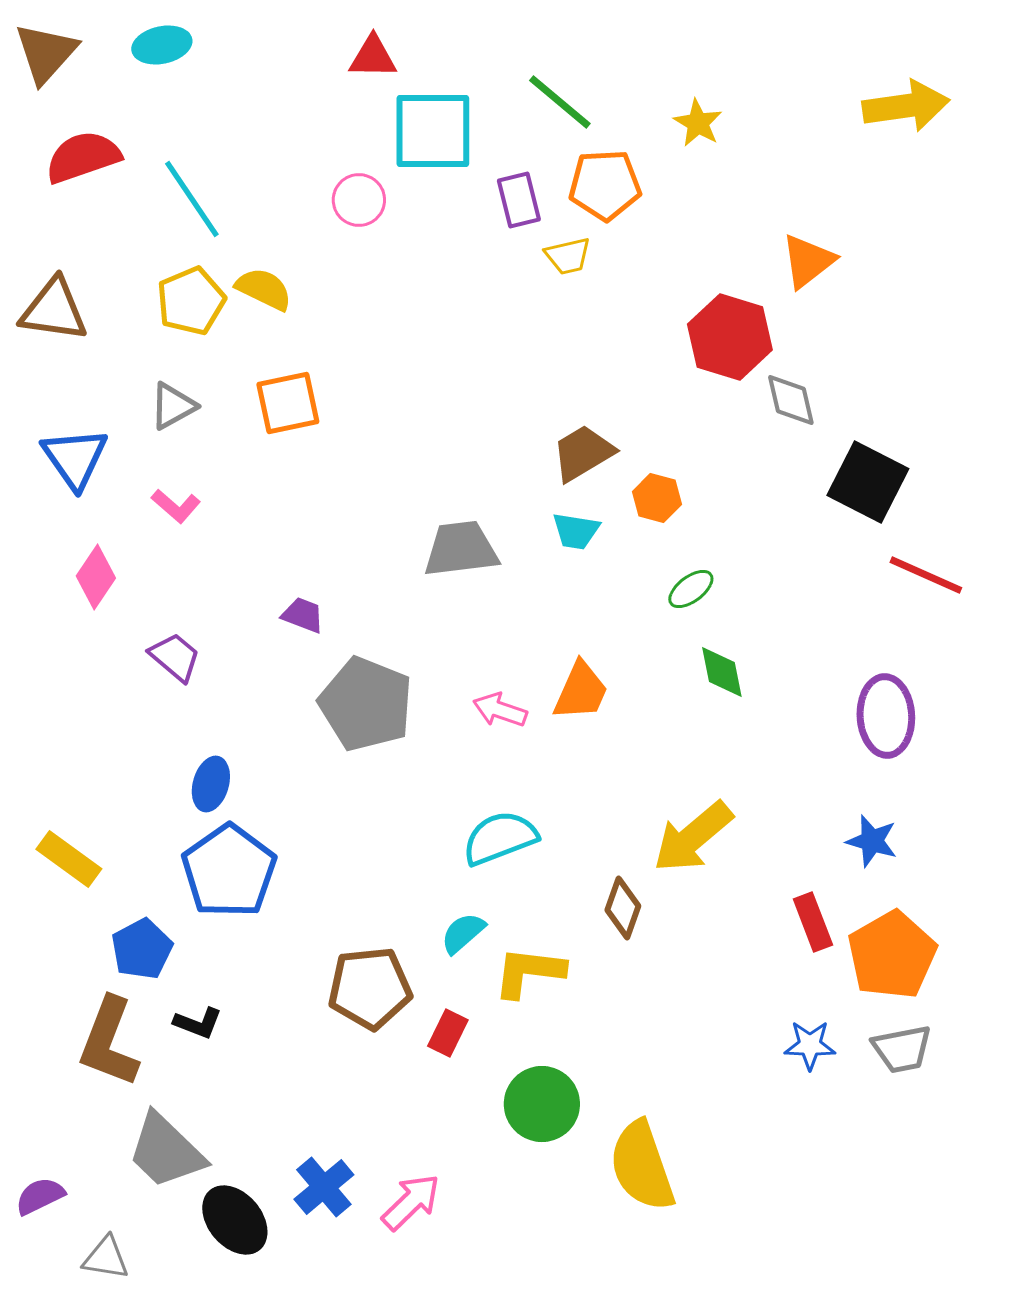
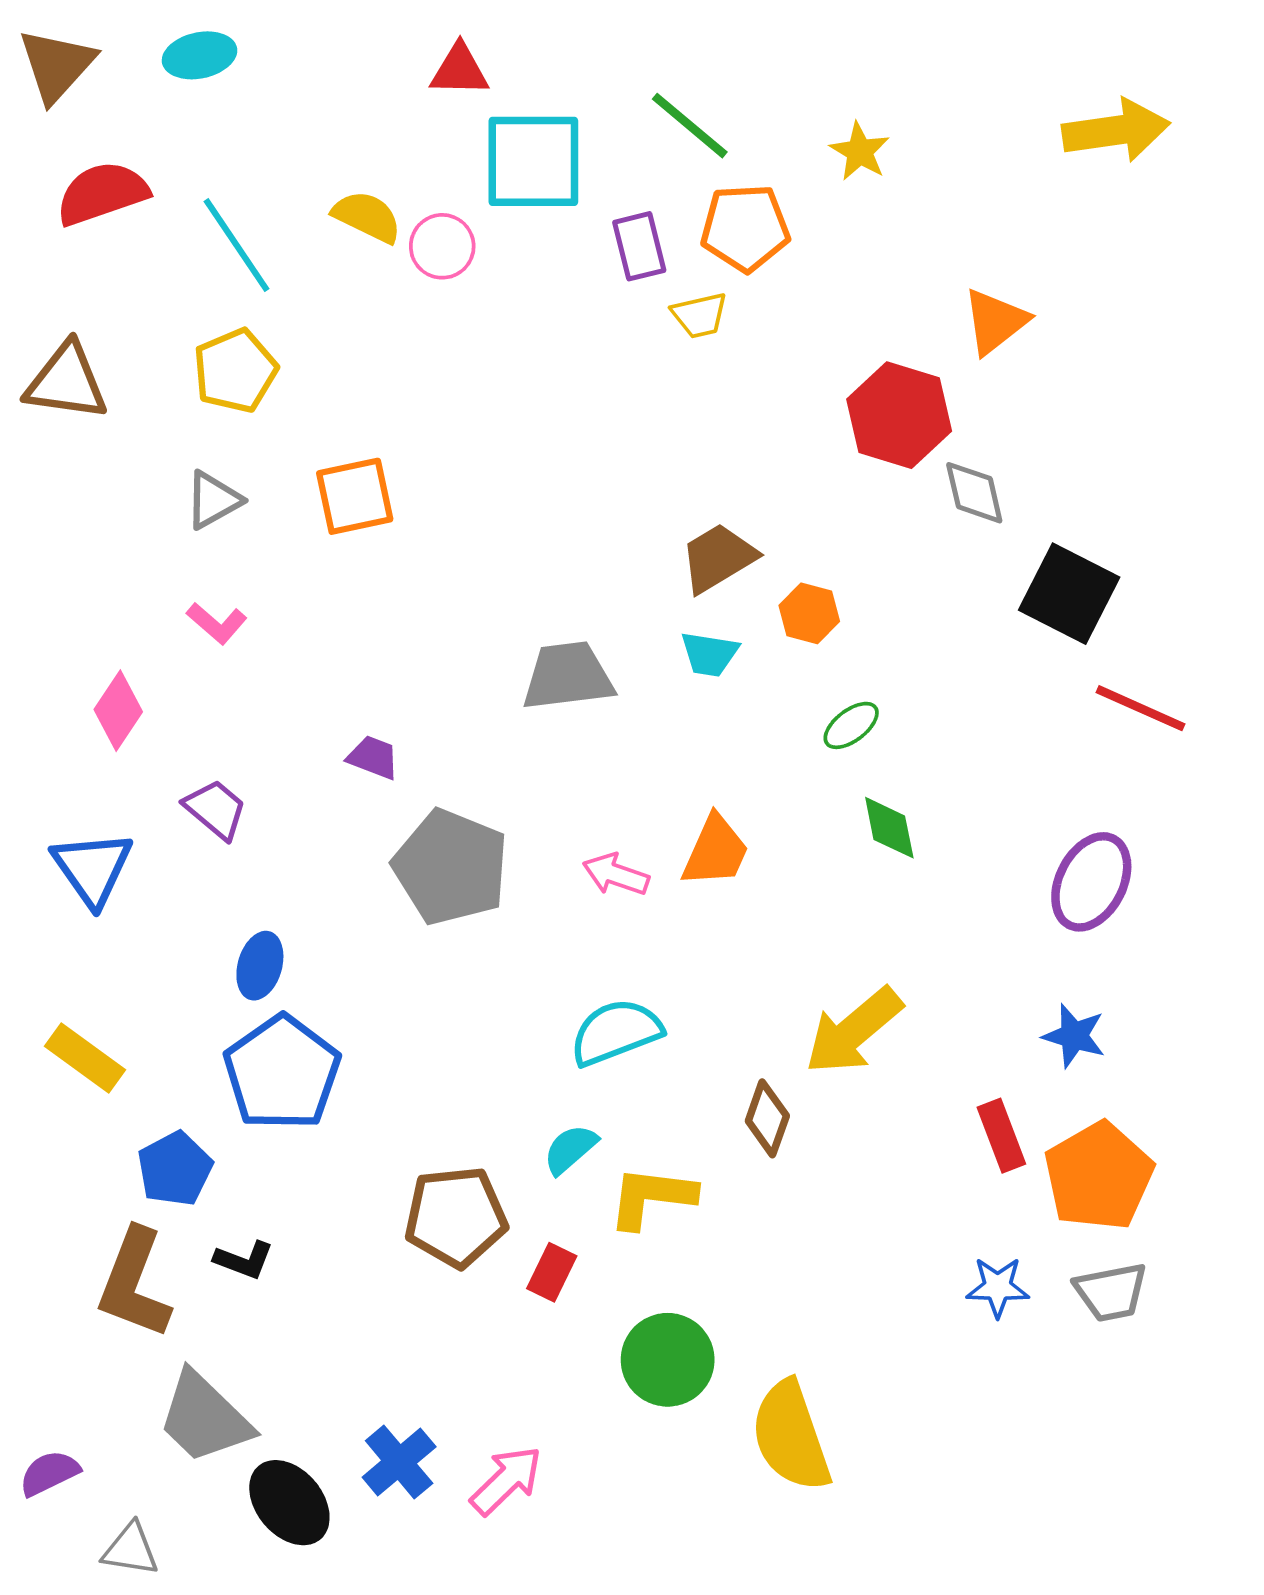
yellow semicircle: (264, 289) -> (367, 217), moved
blue triangle: (75, 458) -> (92, 868), moved
purple ellipse: (886, 716) -> (1091, 882), turned 30

